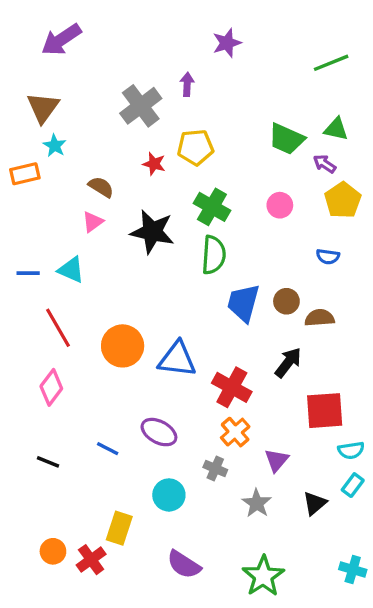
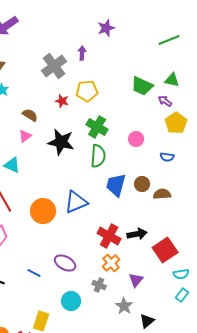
pink circle: (280, 205) -> (136, 139), moved
blue triangle: (177, 359) -> (76, 202), moved, turned -30
black arrow: (288, 363) -> (137, 234), moved, turned 42
red square: (325, 411) -> (165, 250), turned -30
black triangle: (315, 503) -> (147, 321), moved

